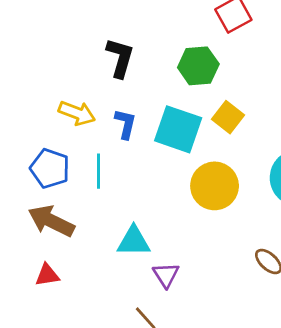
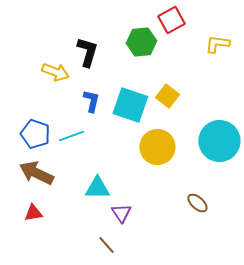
green hexagon: (198, 66) -> (141, 42), moved
yellow arrow: (77, 113) -> (55, 72), moved
cyan line: (98, 171) -> (71, 136), turned 70

